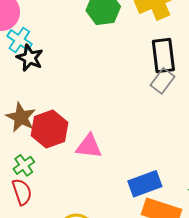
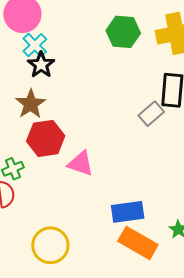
gray rectangle: (162, 81) -> (151, 114), moved
brown star: (21, 117) -> (31, 104), moved

